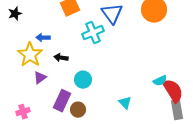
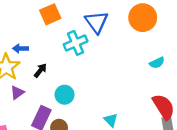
black arrow: (61, 58) -> (40, 70), turned 120
cyan semicircle: (160, 81) -> (157, 63), moved

